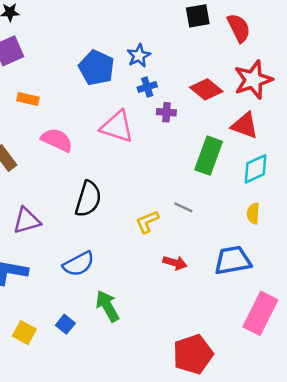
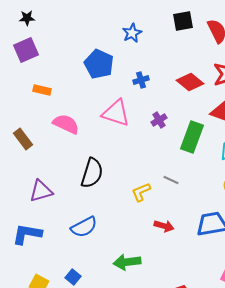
blue star: (139, 56) -> (132, 33), moved
purple cross: (166, 112) -> (159, 120), moved, turned -35
green arrow: (107, 306) -> (127, 262), moved, turned -68

